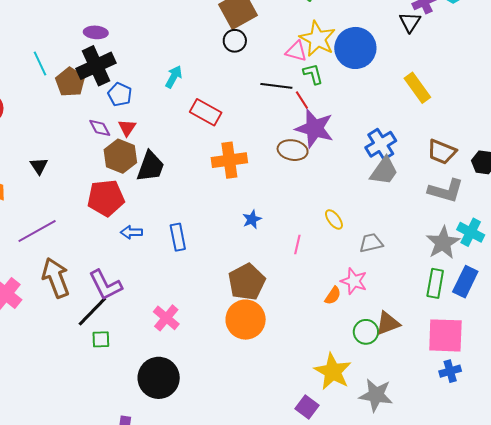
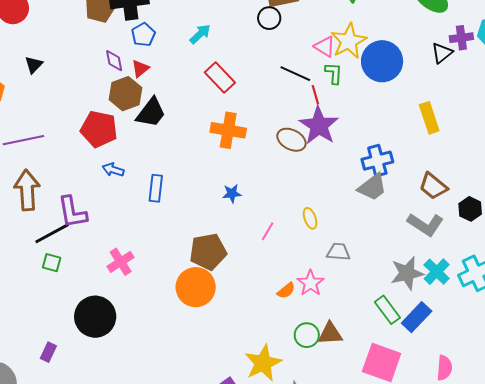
black triangle: (39, 166) -> (34, 65), moved
green rectangle: (435, 283) -> (387, 310), turned -64

